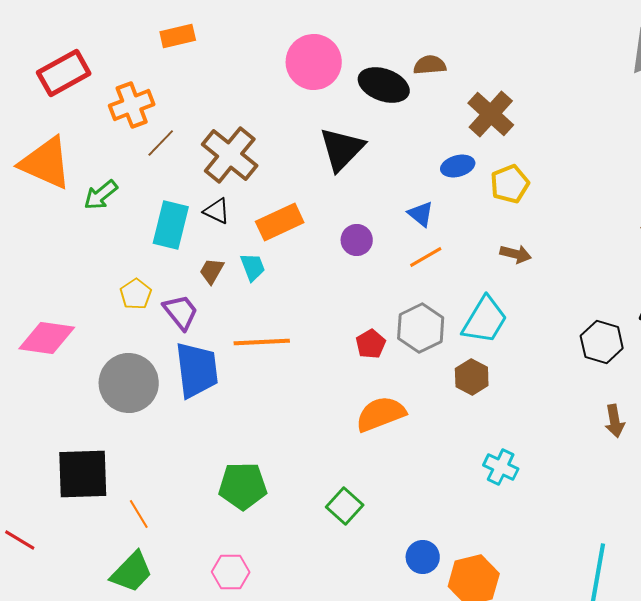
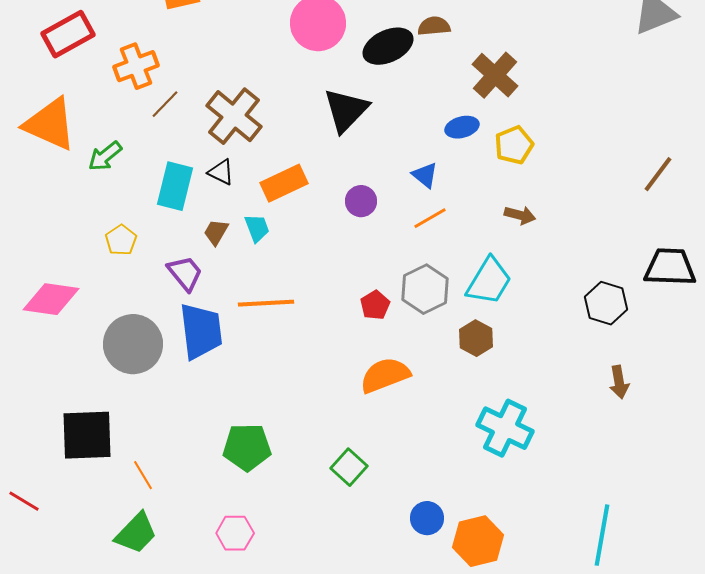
black ellipse: (384, 85) -> (388, 46), turned -45
yellow pentagon: (136, 294) -> (121, 240), moved
cyan cross: (501, 467) -> (505, 428), size x1.6

